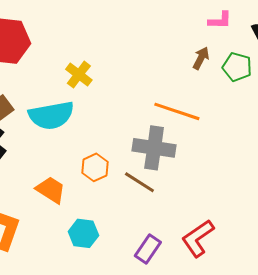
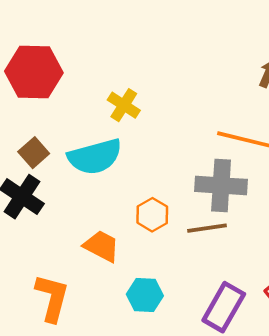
brown line: (139, 182) -> (207, 228), turned -36
purple rectangle: (148, 249) -> (224, 307), size x1.4

